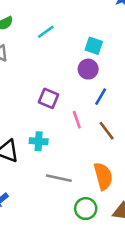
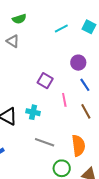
cyan line: (46, 32) -> (61, 29), moved
cyan square: (94, 46) -> (89, 27), moved
blue line: (101, 97) -> (85, 85), turned -72

